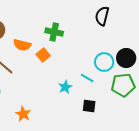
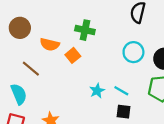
cyan circle: (104, 62) -> (133, 52), moved
cyan line: (87, 78) -> (121, 91), moved

